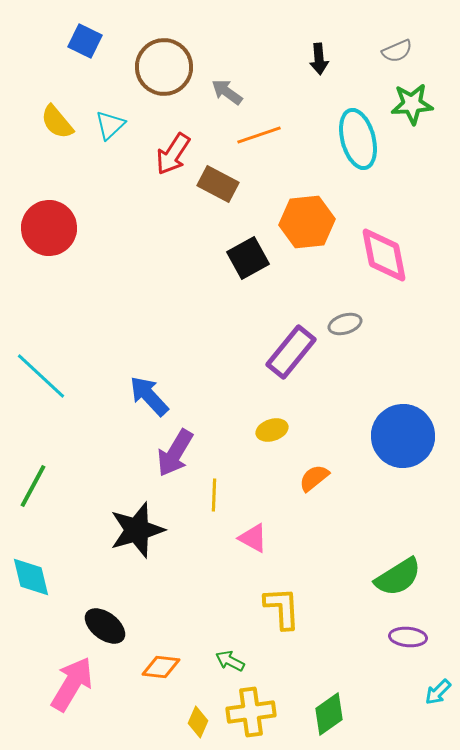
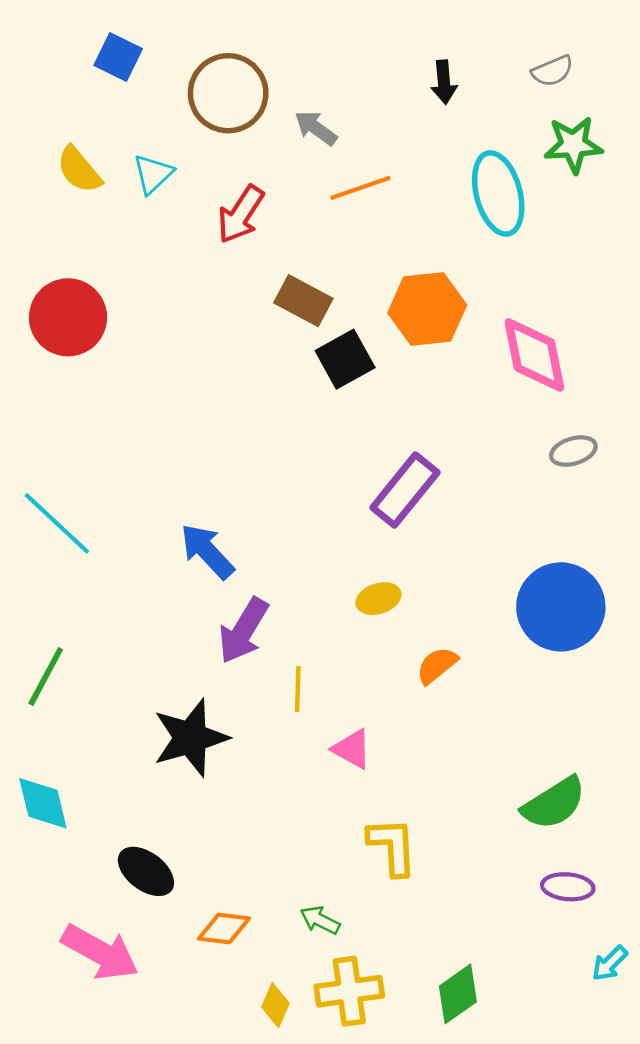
brown rectangle: (218, 184) -> (303, 301), moved
gray ellipse: (345, 324) -> (573, 451), moved
pink arrow: (72, 684) -> (100, 952), turned 88

